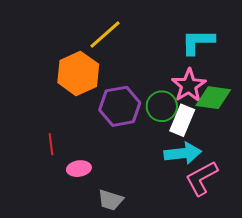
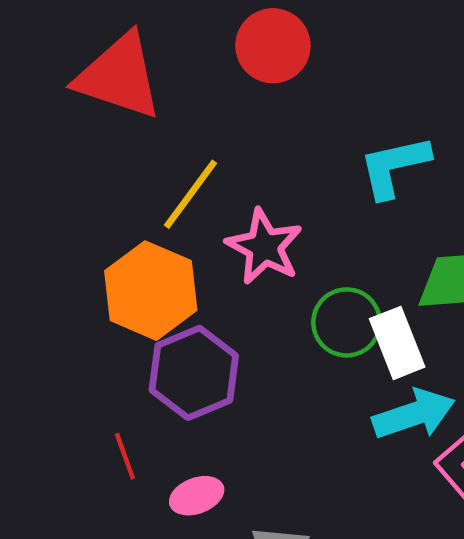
pink star: (189, 85) -> (264, 247), moved
purple hexagon: (120, 106) -> (194, 373), moved
white rectangle: (182, 120) -> (397, 343), turned -32

